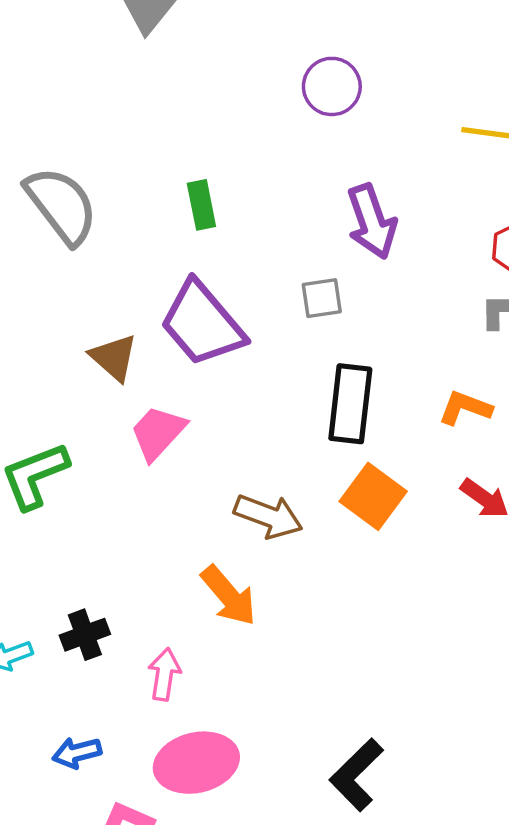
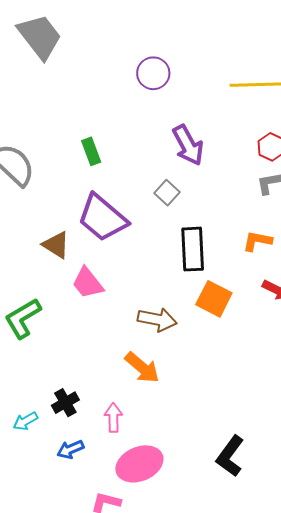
gray square: (322, 298) -> (167, 193), turned -30
pink trapezoid: (158, 433) -> (88, 283), turned -72
blue arrow: (77, 753) -> (70, 449), moved

